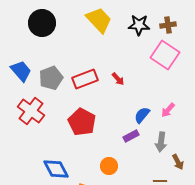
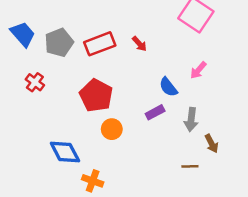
pink arrow: (168, 110) -> (198, 70), moved
red cross: (31, 111) -> (35, 82), size x0.6
blue semicircle: (142, 115) -> (168, 87), turned -78
orange circle: (109, 166) -> (112, 129), moved

